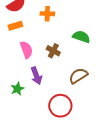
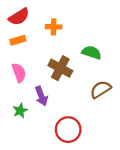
pink semicircle: (26, 50) -> (19, 73), moved
brown cross: (53, 51) -> (60, 68), size x1.5
brown semicircle: (78, 76) -> (101, 89), moved

